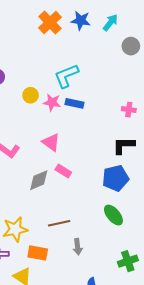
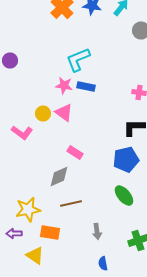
yellow circle: (31, 95) -> (43, 114), moved
pink triangle: (51, 142) -> (64, 112), moved
gray diamond: (39, 180) -> (59, 176), moved
gray arrow: (78, 247) -> (97, 232), moved

